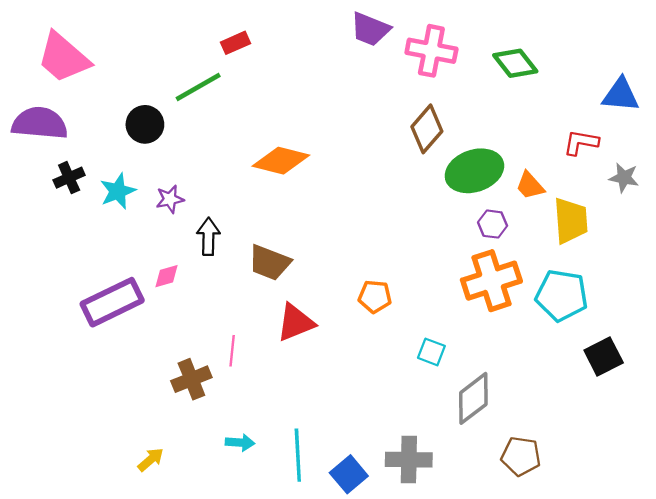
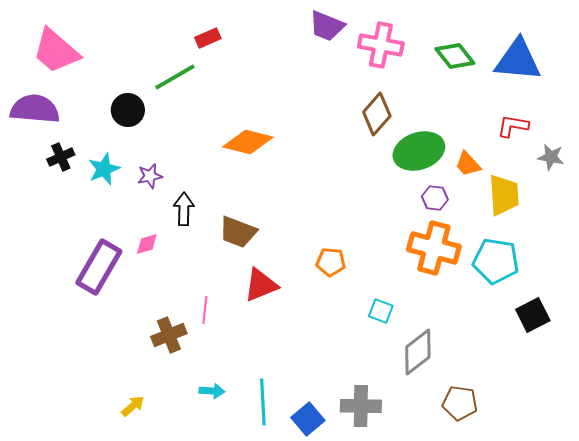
blue triangle: (621, 95) -> (518, 60), moved, size x1.4
orange cross: (491, 281) -> (434, 248), turned 33
purple rectangle: (112, 302) -> (99, 267), turned -34

